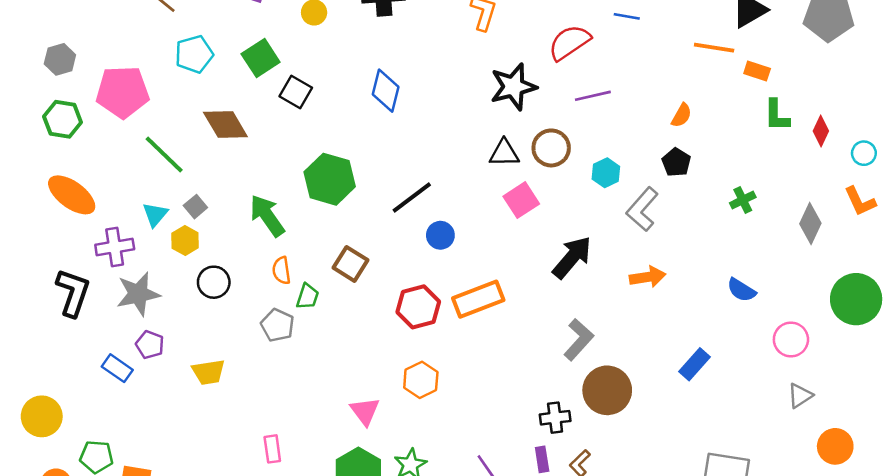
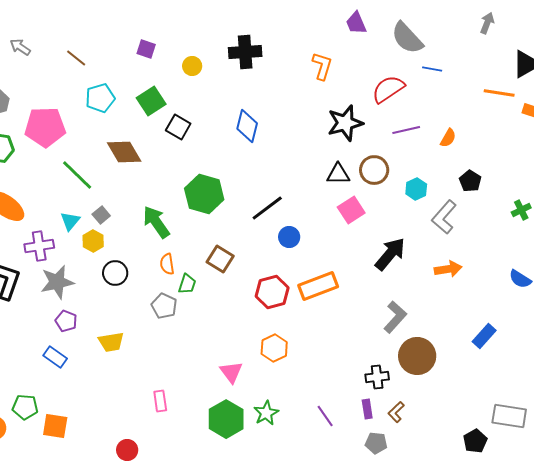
orange semicircle: (681, 115) -> (448, 138), moved
blue rectangle: (117, 368) -> (55, 357), moved

